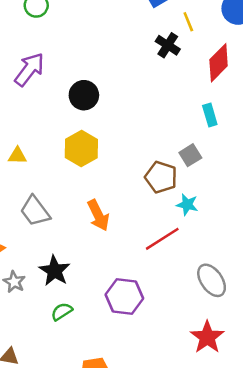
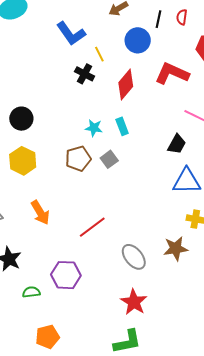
brown pentagon: (161, 177) -> (78, 159), moved, turned -30
cyan star: (187, 205) -> (94, 128), moved
green semicircle: (62, 312) -> (31, 292), moved, turned 30

